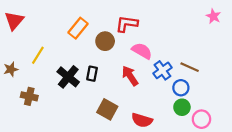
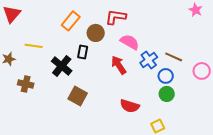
yellow line: (38, 55) -> (34, 46), turned 66
black rectangle: (92, 74) -> (83, 52), moved
brown square: (107, 109) -> (78, 96), moved
pink circle: (201, 119) -> (202, 71), moved

